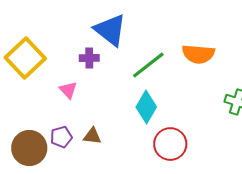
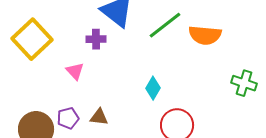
green line: (148, 65) -> (165, 25), moved
cyan diamond: (146, 107) -> (153, 88), size x0.7

